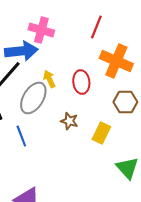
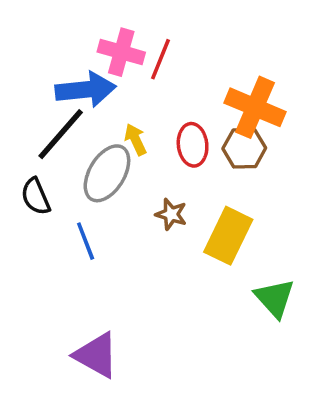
red line: (96, 27) -> (160, 59), moved
brown hexagon: (125, 102) -> (244, 148), moved
yellow rectangle: (101, 133) -> (228, 236), size x1.4

